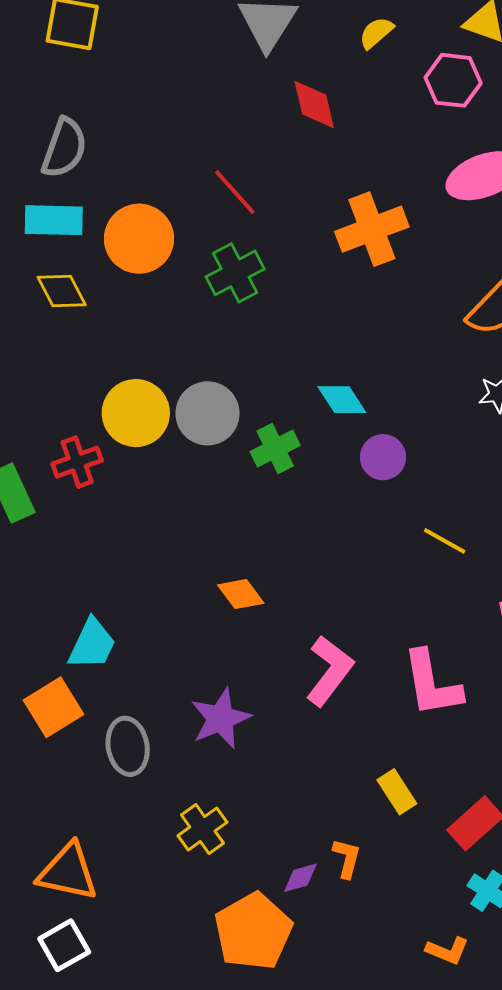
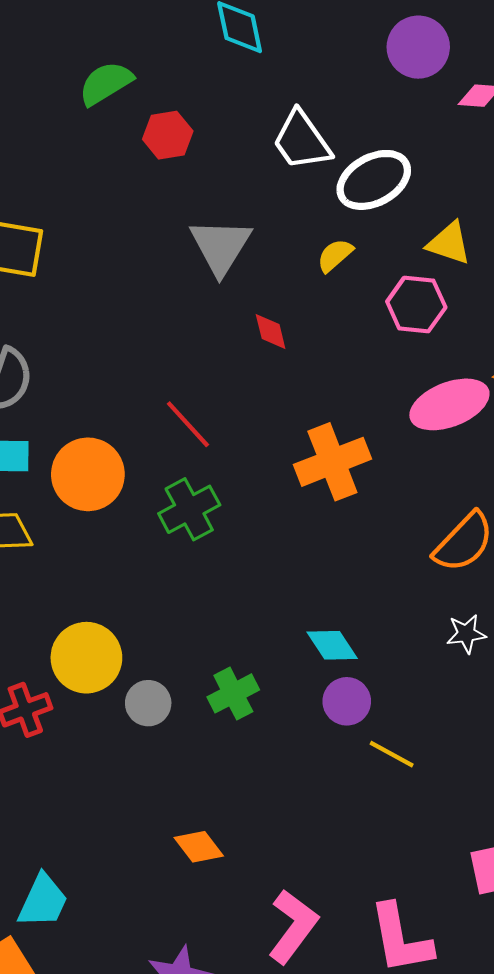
red diamond: (314, 105) -> (271, 331), size x0.7
cyan diamond: (342, 400) -> (332, 645), moved
gray circle: (207, 413) -> (148, 703), moved, size x0.7
yellow line: (445, 541) -> (392, 754), moved

